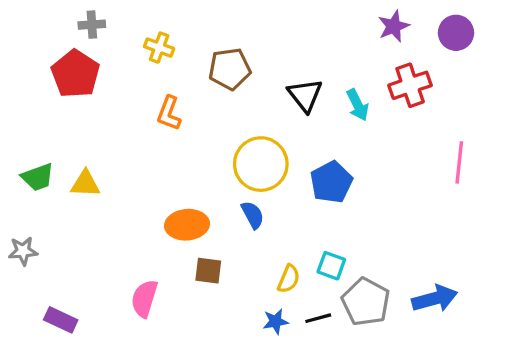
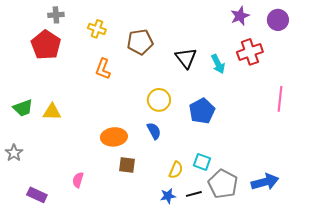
yellow circle: (261, 164) -> (159, 100), size x0.7
gray star: (23, 251) -> (14, 153), turned -30
pink semicircle: (144, 299) -> (78, 180), moved, size x0.7

